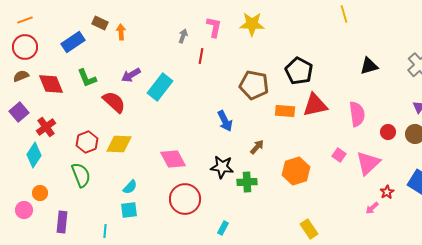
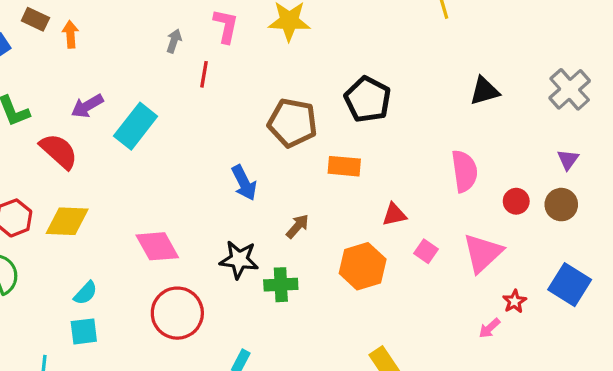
red triangle: (315, 105) -> (394, 215), moved, size x0.6
pink square: (339, 155) -> (426, 251), moved

